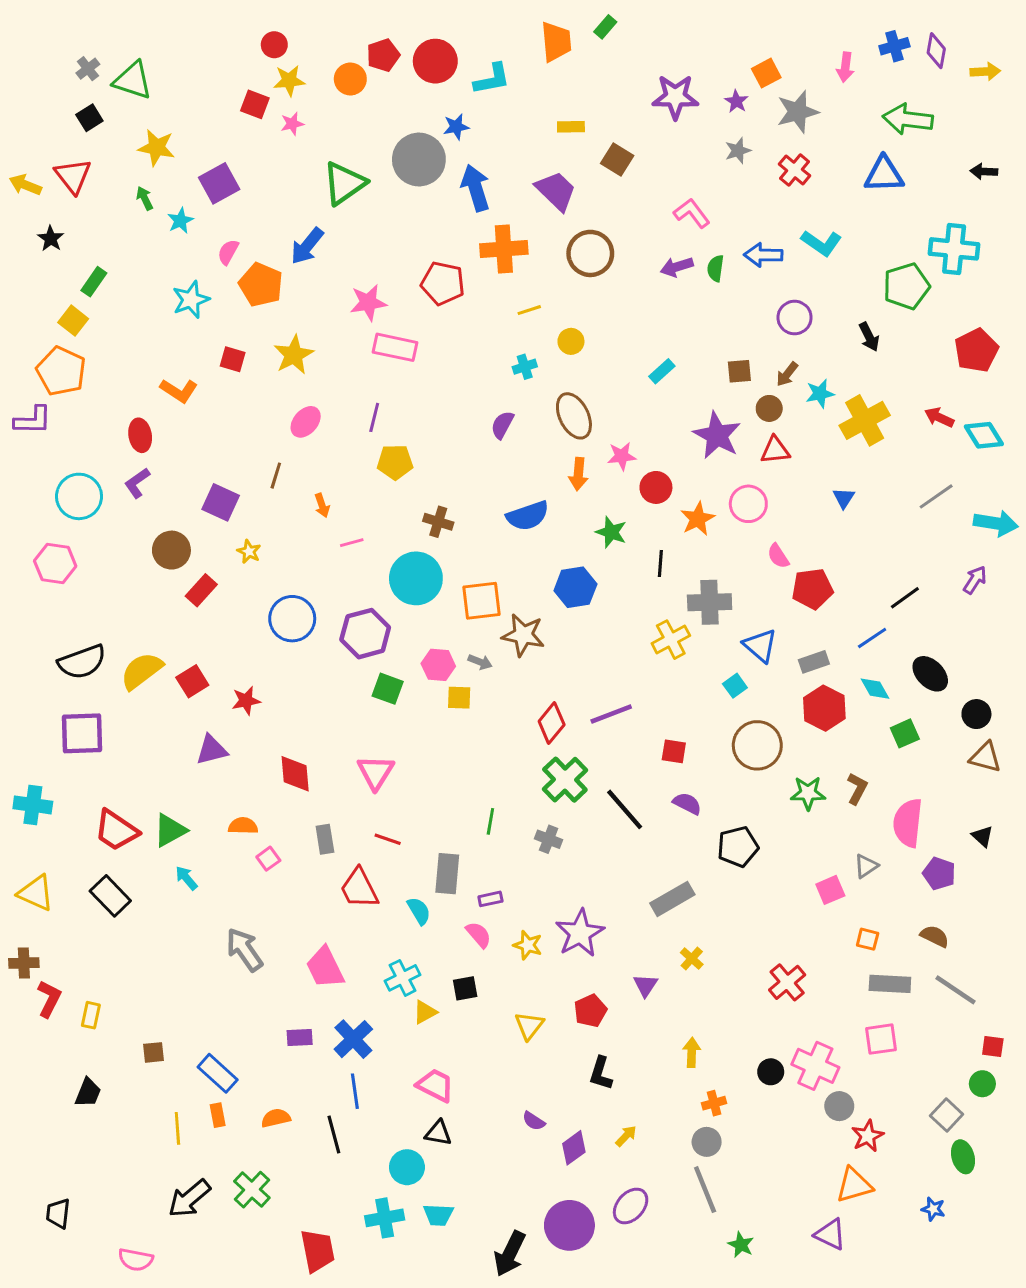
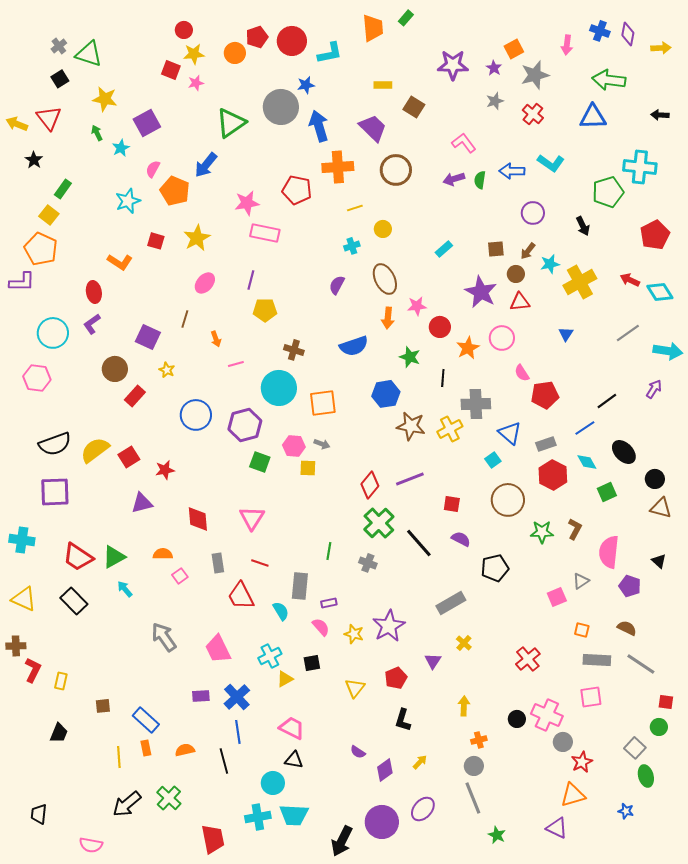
blue cross: (894, 46) -> (600, 31), turned 36
brown star: (523, 635) -> (411, 426), moved
cyan trapezoid: (438, 1215) -> (294, 815), size x1.4

